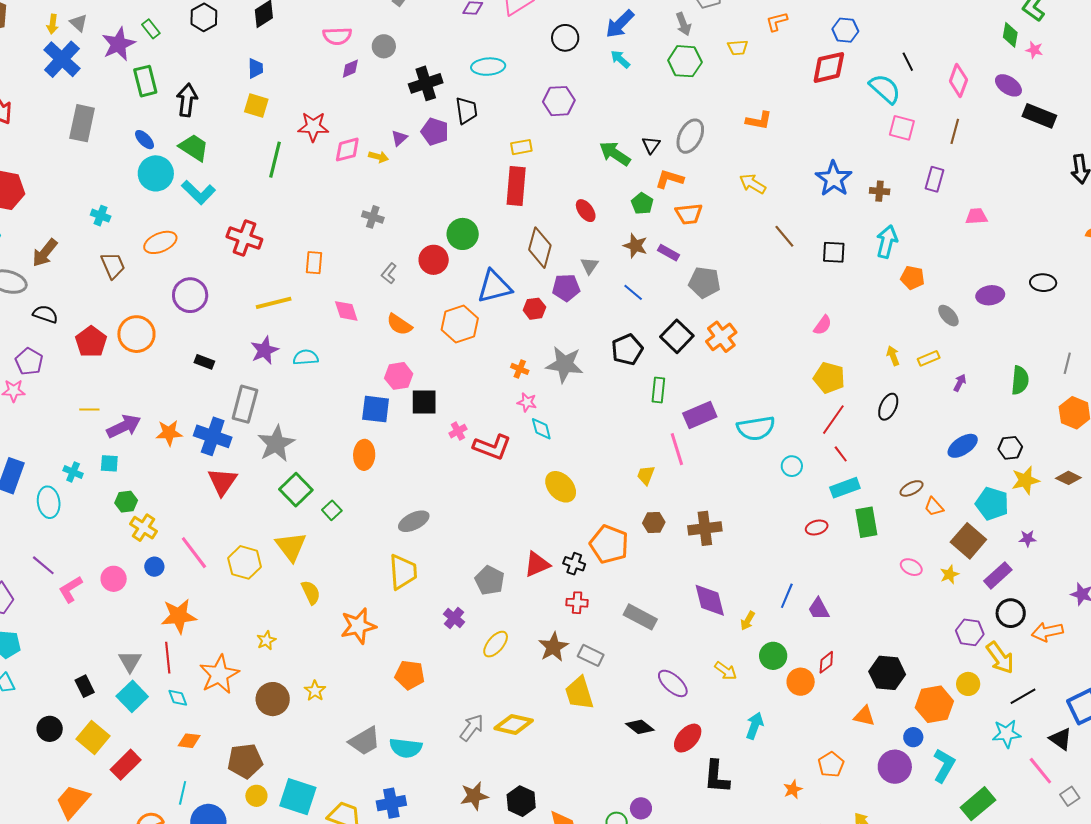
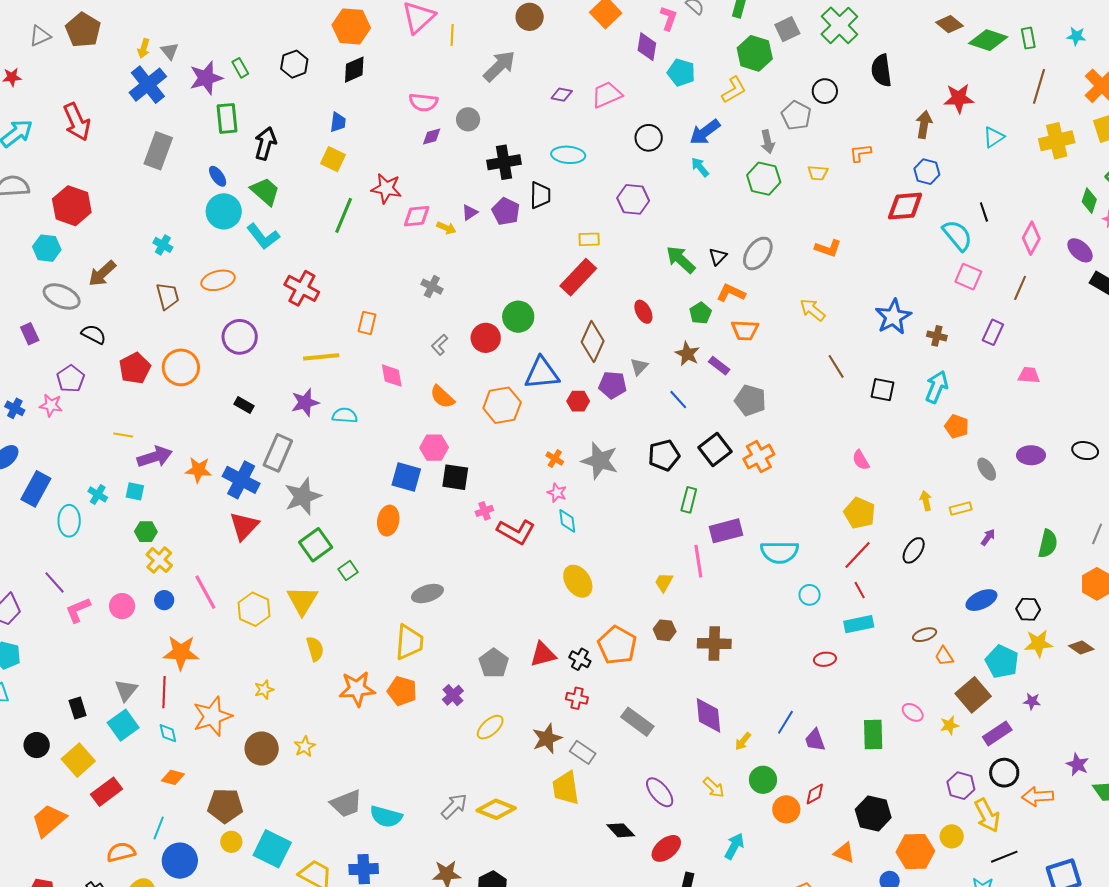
red rectangle: (516, 186) -> (578, 277), turned 30
pink semicircle: (823, 325) -> (861, 460), turned 105
green rectangle: (866, 522) -> (873, 734), moved
orange pentagon: (410, 675) -> (402, 691), moved

